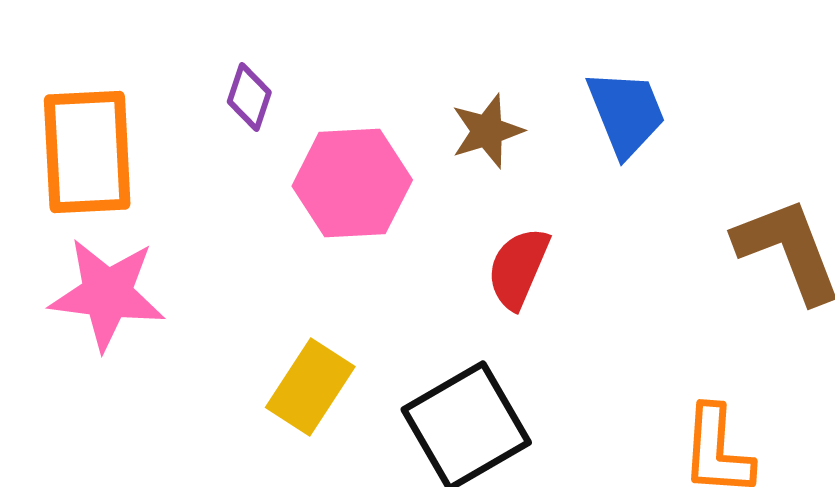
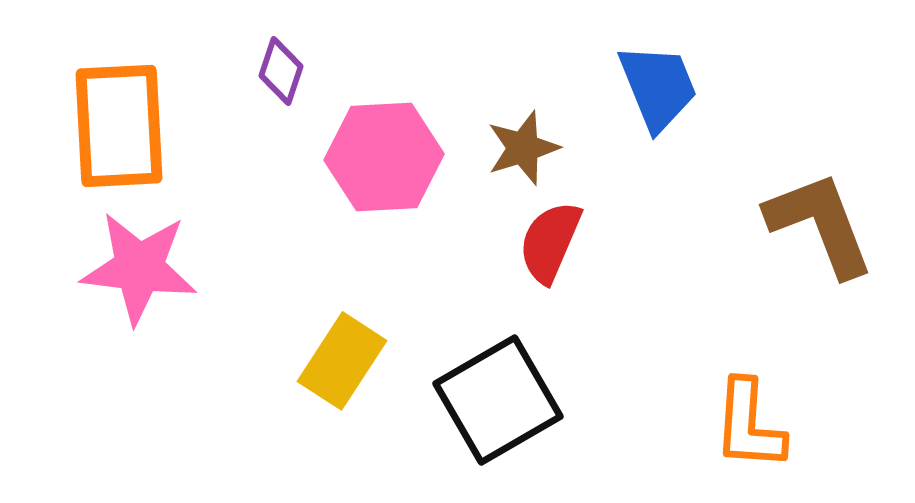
brown star: (487, 131) -> (523, 148), moved

